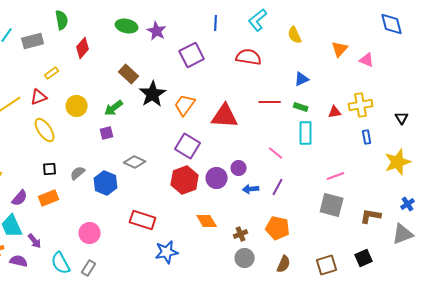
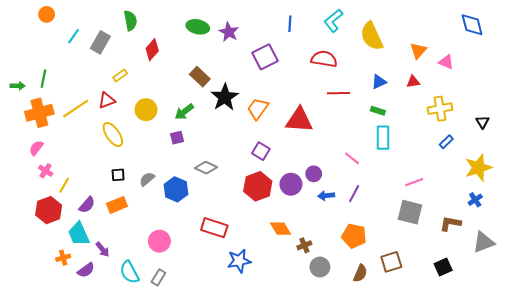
yellow semicircle: (295, 35) -> (372, 36), size x1.6
gray rectangle: (33, 41) -> (100, 42), turned -45
red line: (270, 102) -> (339, 93), moved
red triangle: (335, 112) -> (413, 82), moved
blue rectangle: (367, 137) -> (446, 142), turned 56
purple square: (188, 146) -> (261, 151), size x0.7
blue cross: (408, 204) -> (475, 200), moved
brown cross: (241, 234) -> (304, 245), moved
purple semicircle: (19, 261) -> (86, 270), turned 132
brown square: (327, 265) -> (391, 262), moved

